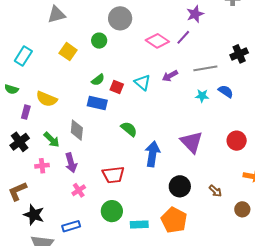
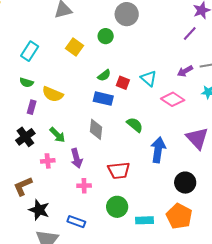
pink diamond: (157, 41) -> (173, 99), moved
purple arrow: (170, 76) -> (185, 71), moved
green semicircle: (11, 89) -> (26, 82), moved
gray diamond: (77, 130) -> (96, 129), moved
pink cross: (79, 190) -> (84, 186), turned 32
blue rectangle: (71, 226) -> (76, 222), turned 36

